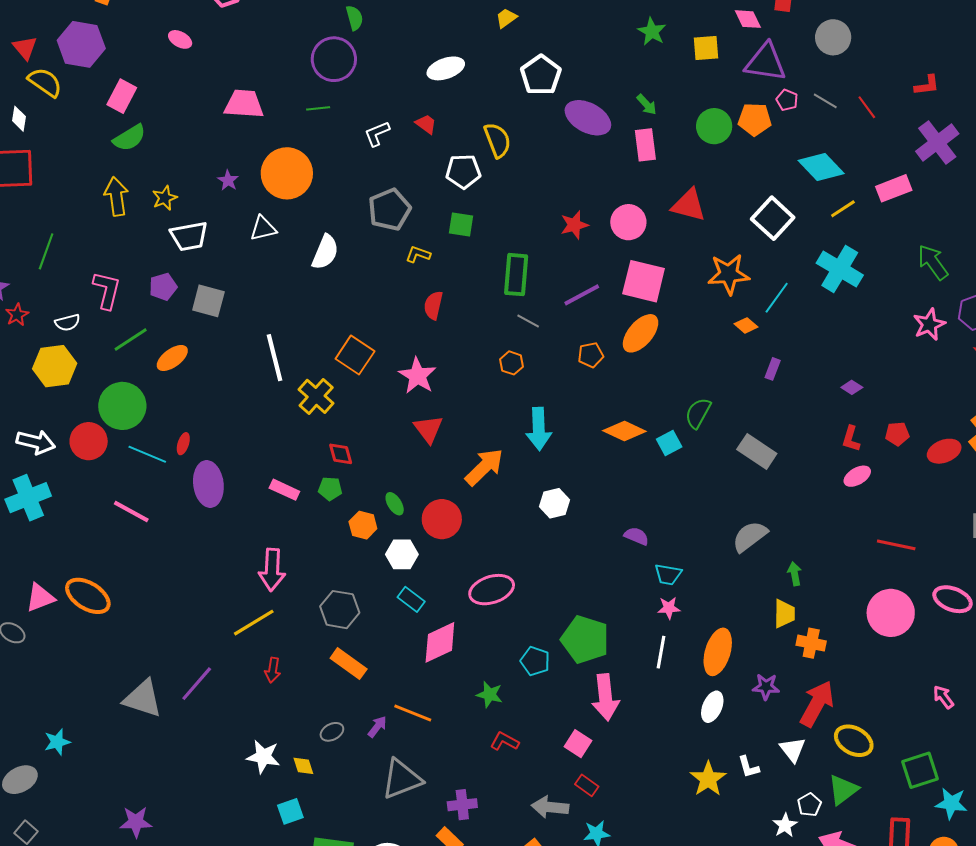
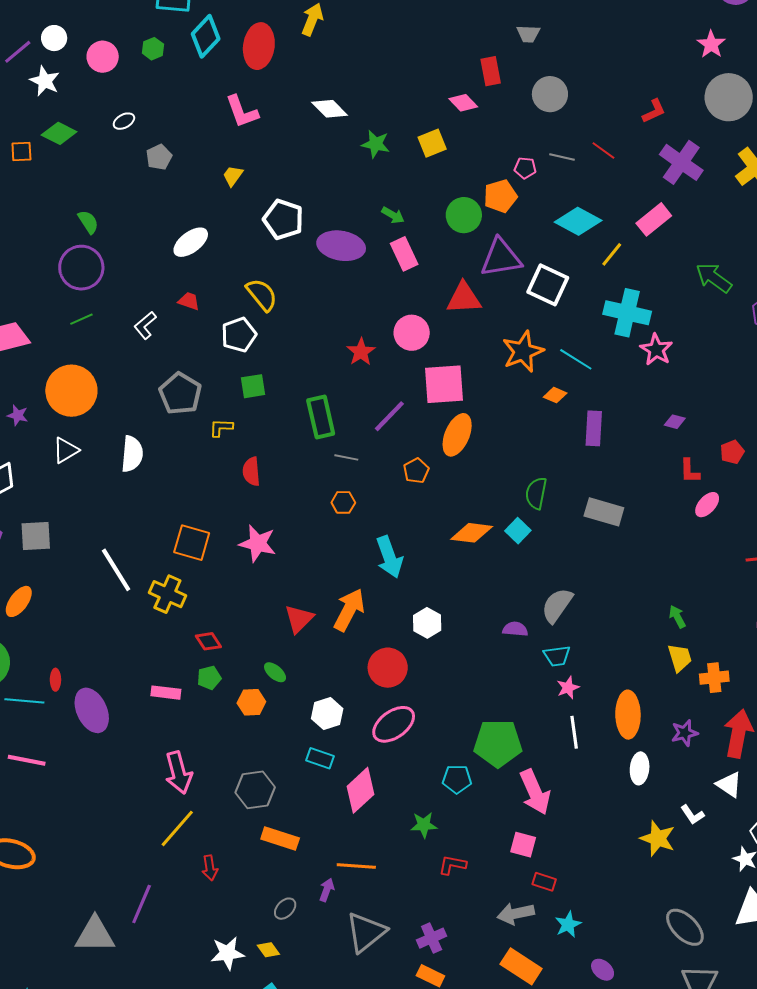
purple triangle: (765, 62) -> (501, 258), moved
cyan line: (777, 298) -> (576, 359), turned -76
pink star: (929, 324) -> (656, 350), moved
purple rectangle: (773, 369) -> (594, 428), size x1.6
red triangle: (428, 429) -> (299, 619), moved, turned 40
red circle: (442, 519) -> (388, 668), moved
gray semicircle: (750, 536) -> (557, 605), moved
white hexagon: (402, 554) -> (327, 714), moved

